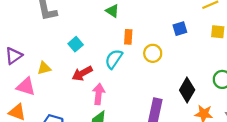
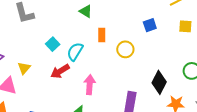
cyan semicircle: (114, 59) -> (75, 52), moved
yellow triangle: (44, 68) -> (24, 68), turned -32
pink arrow: (99, 94) -> (90, 85), moved

